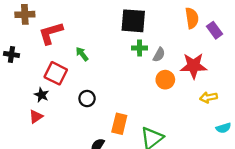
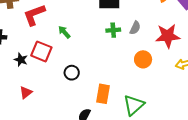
green cross: (140, 48) -> (113, 30), moved
orange circle: (165, 80) -> (143, 59), moved
black star: (41, 95) -> (21, 60), moved

